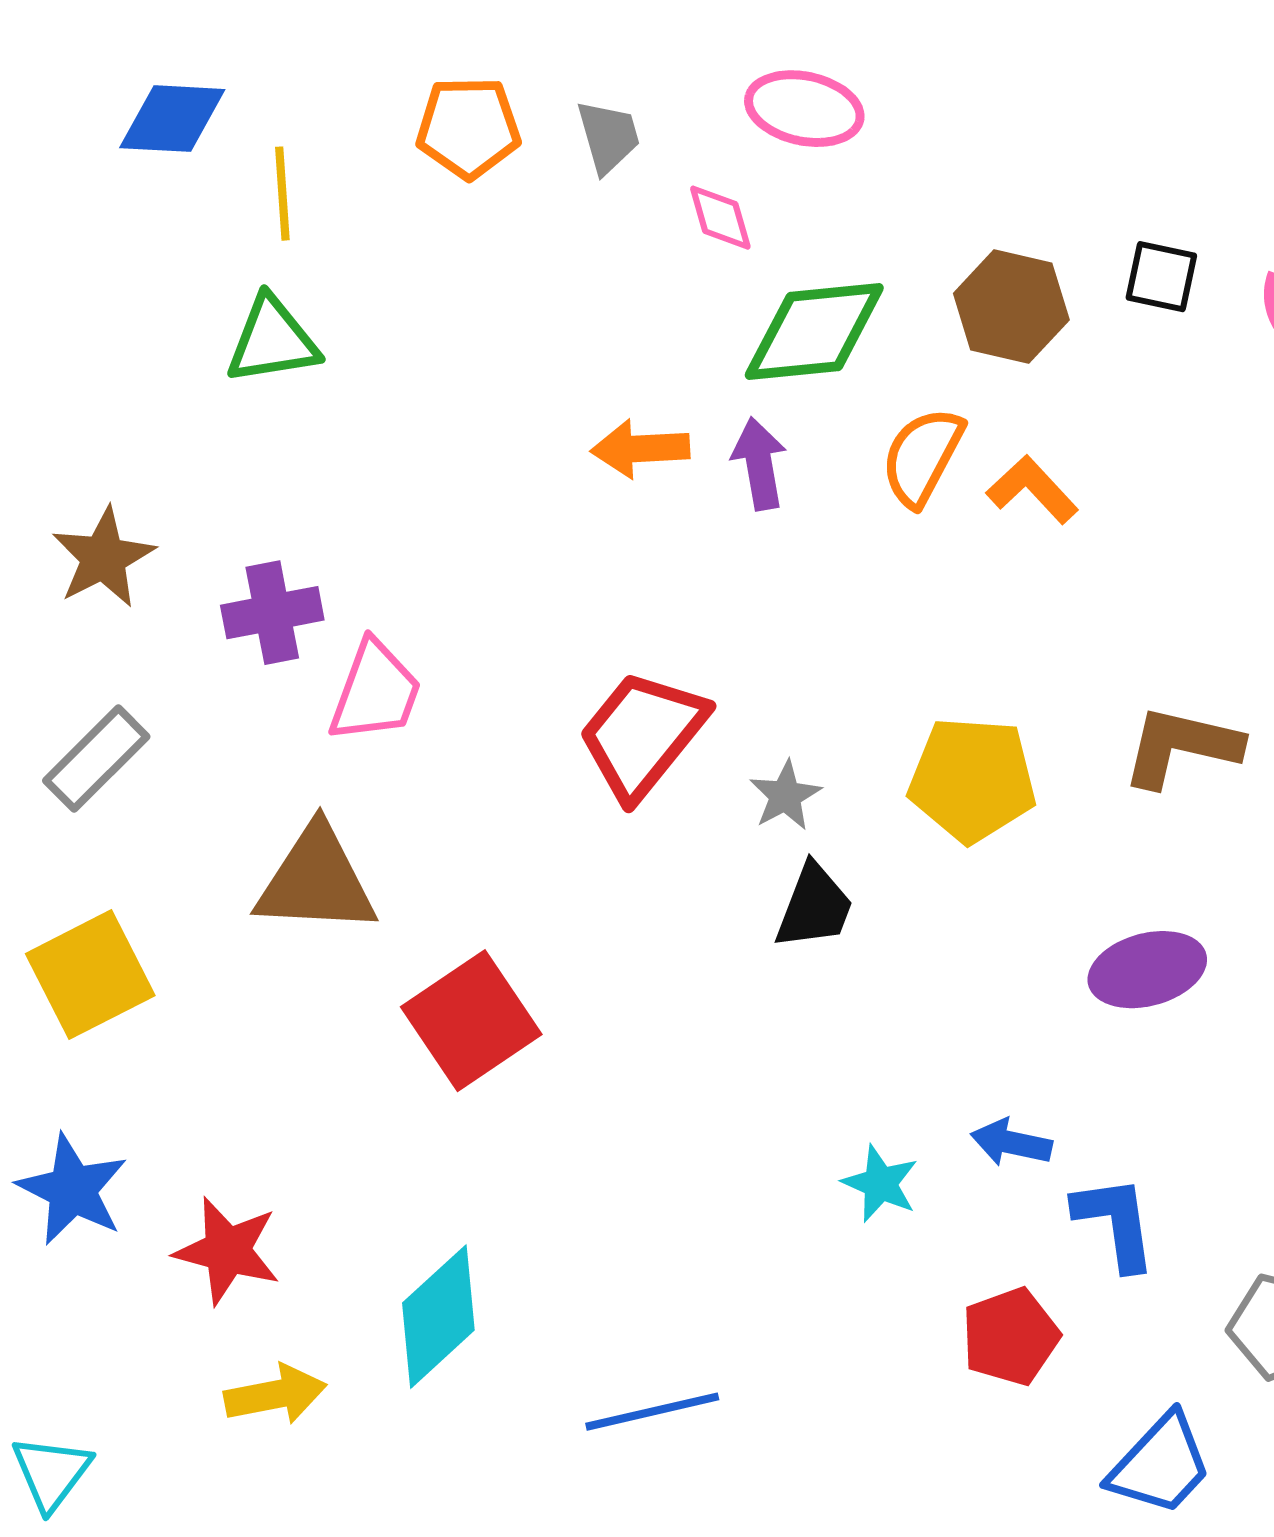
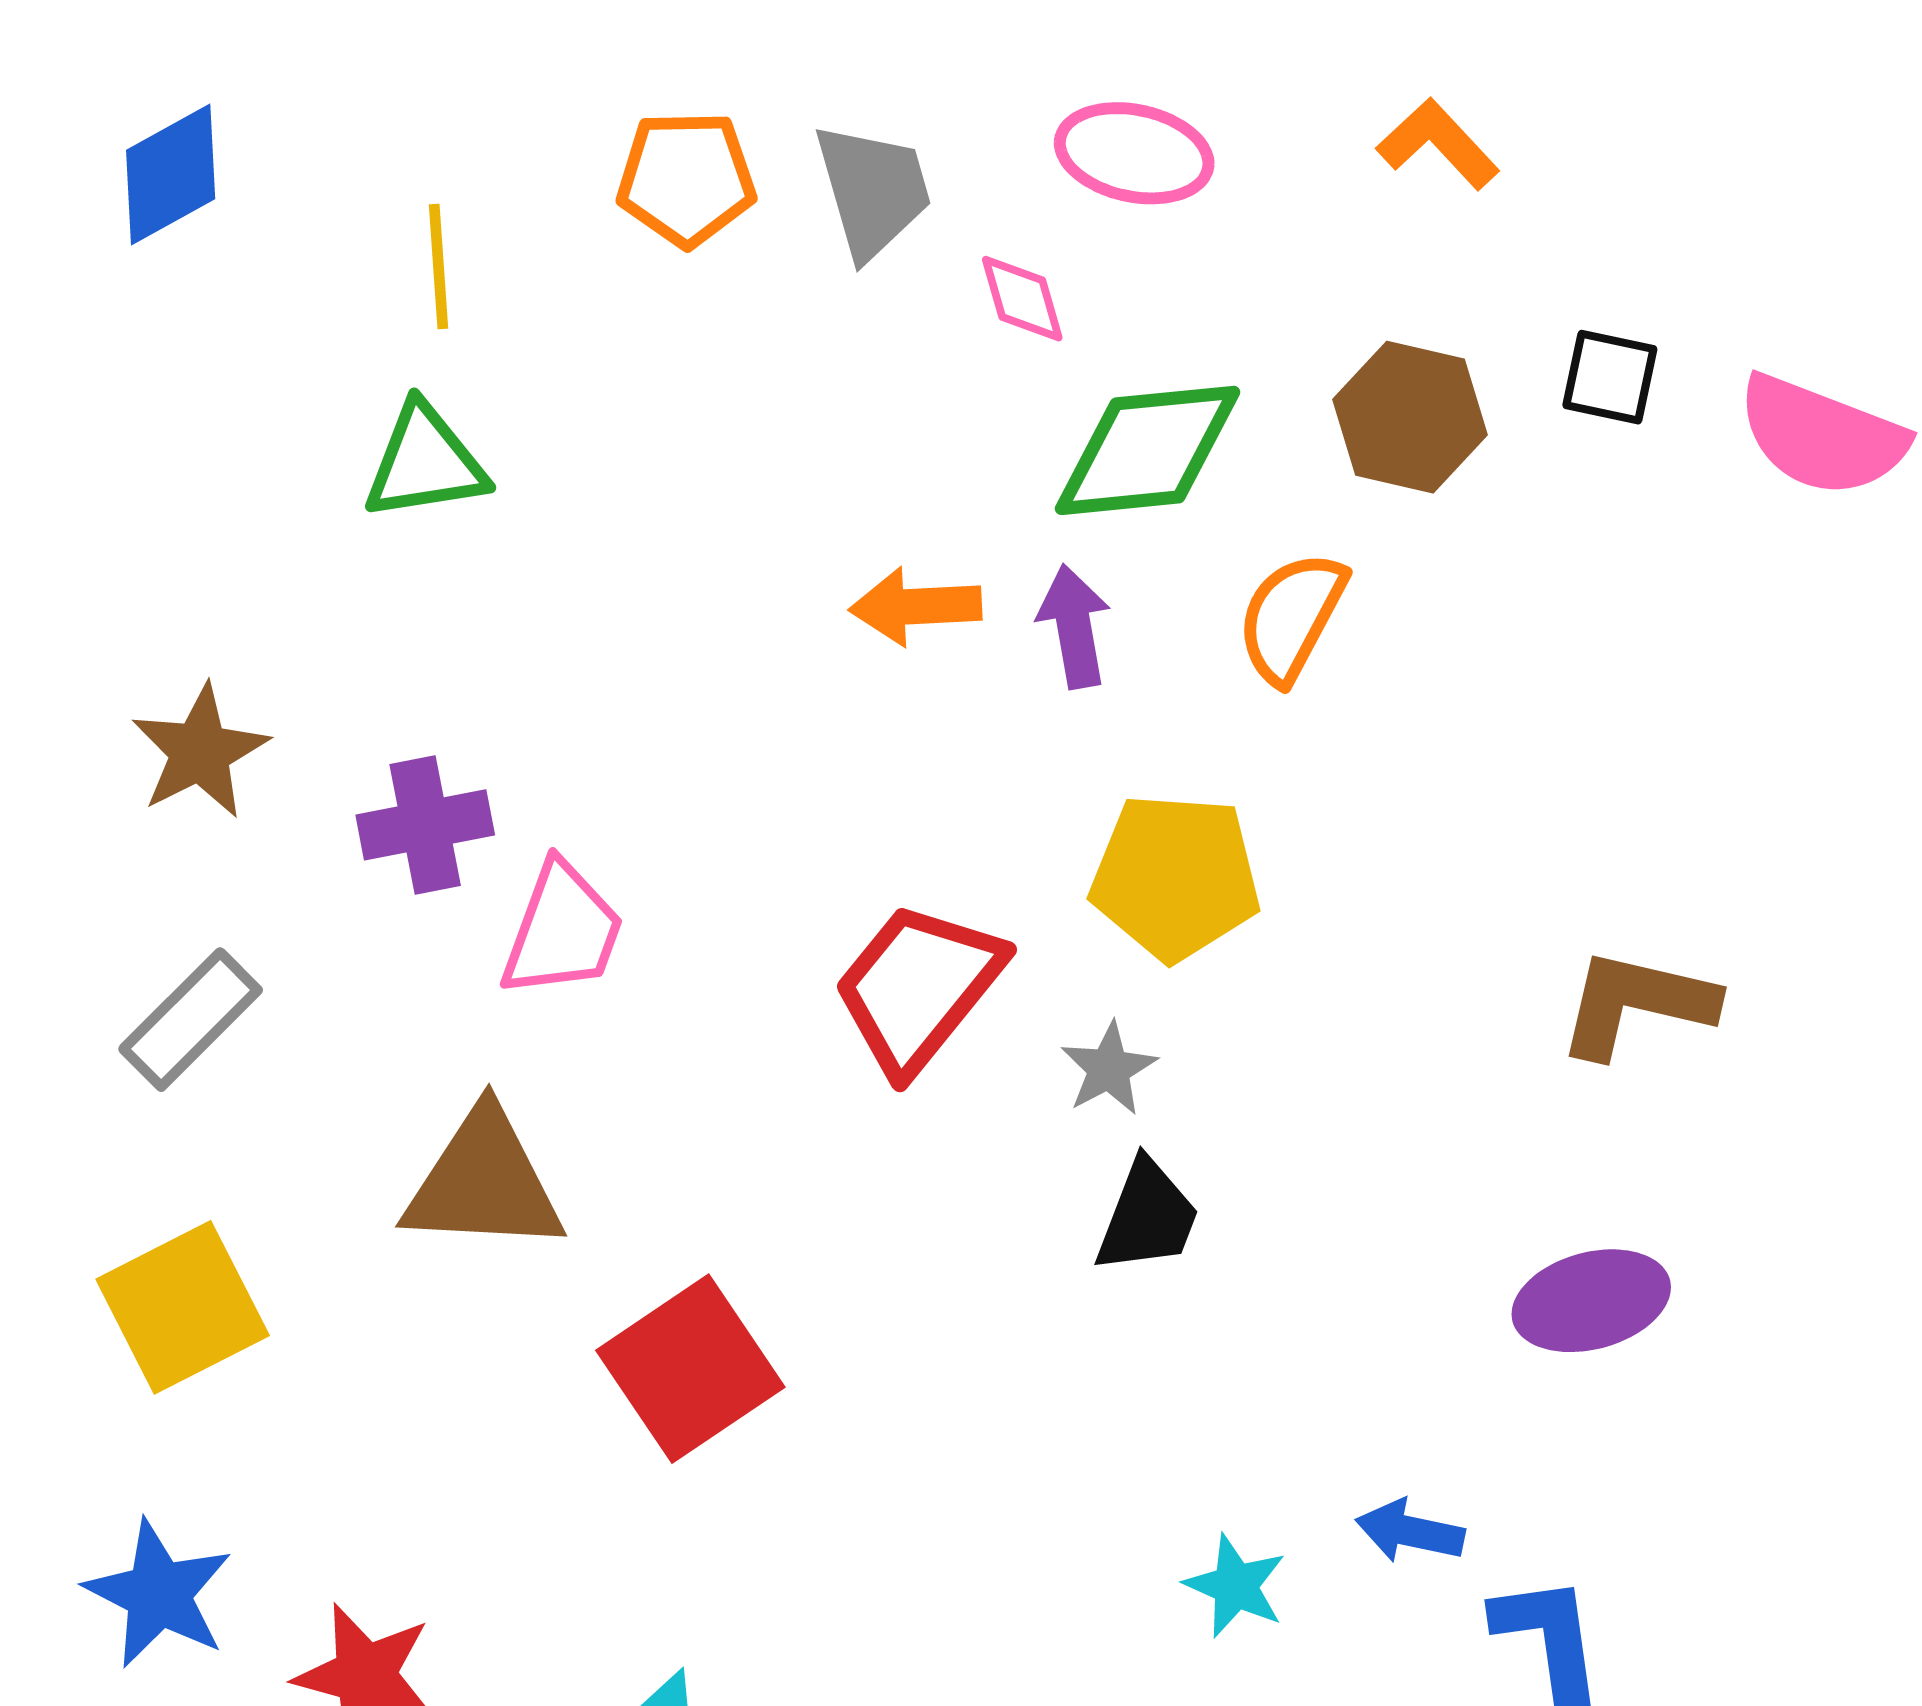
blue diamond: (172, 119) -> (171, 175), moved, turned -32
gray trapezoid: (608, 137) -> (873, 191), size x1.4
orange L-shape: (1032, 490) -> (1438, 144), moved
yellow pentagon: (972, 780) -> (1175, 877), moved

